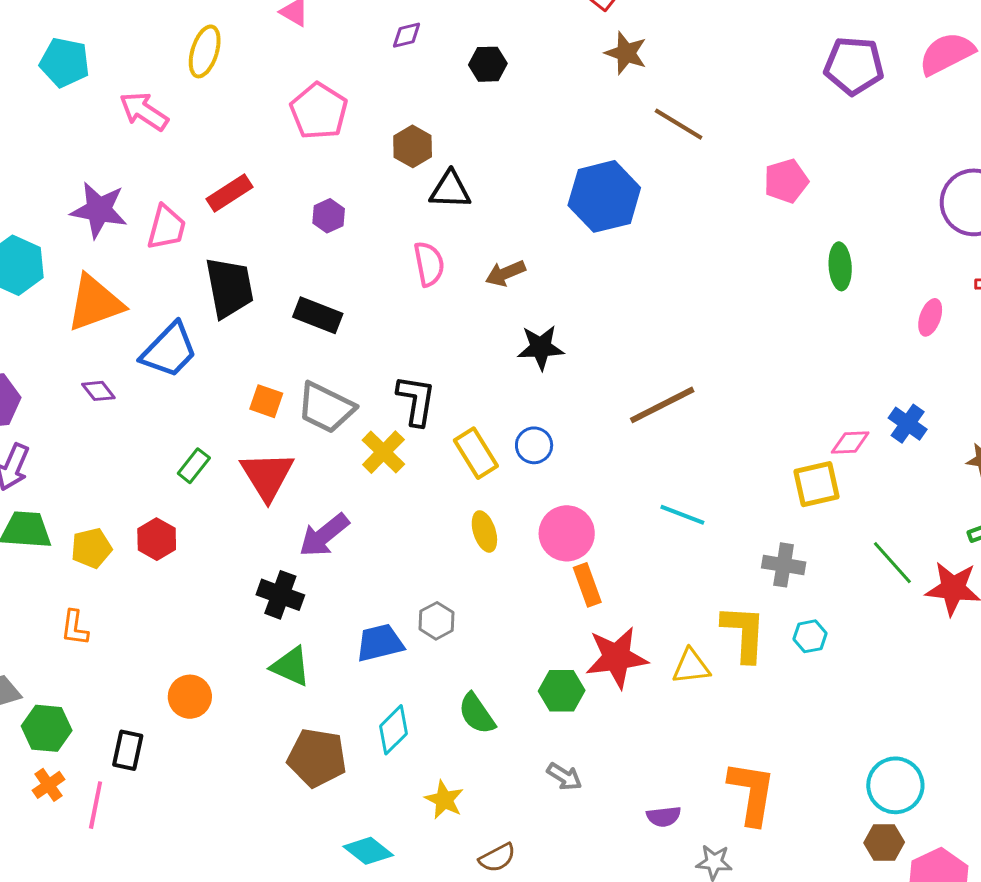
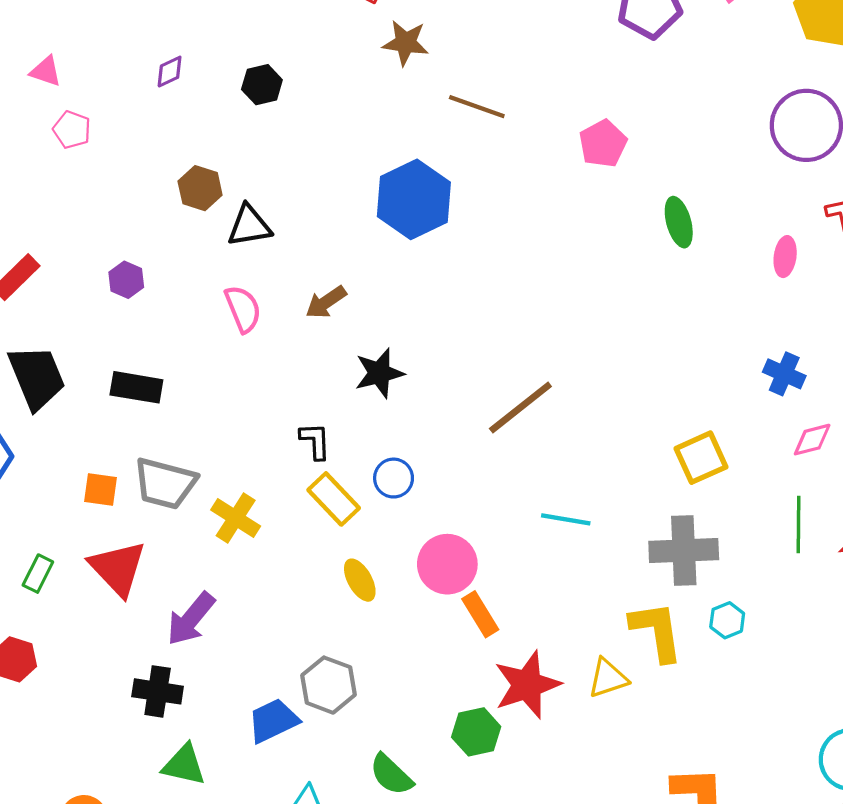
pink pentagon: (319, 111) -> (72, 130), moved, size x0.6
black L-shape: (416, 400) -> (315, 441), moved, size x0.7
pink diamond: (850, 442) -> (812, 440), moved
green line: (892, 563) -> (798, 524), turned 54
gray cross: (784, 565) -> (684, 551), size x1.5
gray hexagon: (437, 621) -> (328, 685), size x1.4

